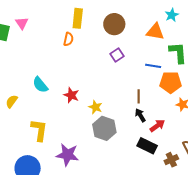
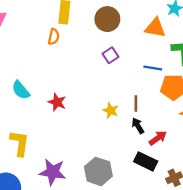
yellow star: (95, 107) -> (111, 110), moved
gray hexagon: (104, 128) -> (98, 171), moved

